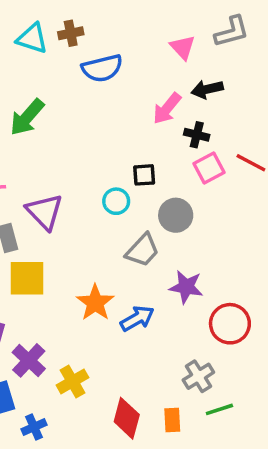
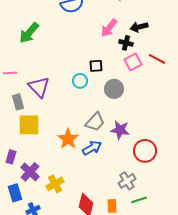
black arrow: (207, 89) -> (139, 27), moved
gray trapezoid: (142, 250) -> (95, 122), moved

